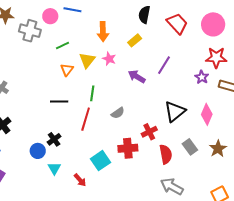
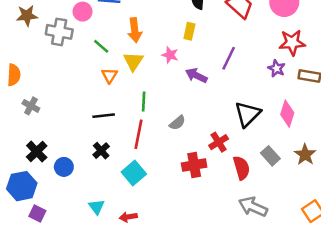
orange arrow: (103, 32) -> (135, 30), moved
yellow rectangle: (135, 40) -> (189, 31), turned -32
green line: (63, 46) -> (101, 46), turned 72
pink star: (109, 59) -> (170, 55), moved
black cross: (54, 139) -> (101, 151), moved
blue circle: (38, 151) -> (64, 167), moved
cyan square: (101, 161) -> (134, 173), moved
cyan triangle: (54, 168) -> (97, 207), moved
red arrow: (80, 180) -> (128, 217), moved, turned 128

